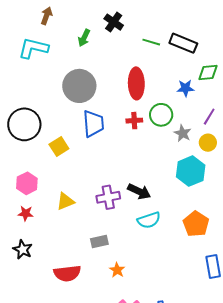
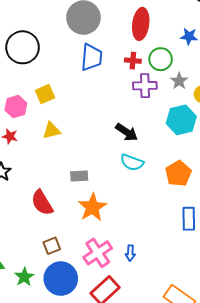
yellow square: (59, 147) -> (45, 94), moved
purple cross: (108, 197) -> (145, 86), moved
cyan semicircle: (149, 220) -> (132, 162), turned 30
orange star: (117, 270) -> (92, 207), size x1.8
red semicircle: (67, 273) -> (42, 203), turned 56

